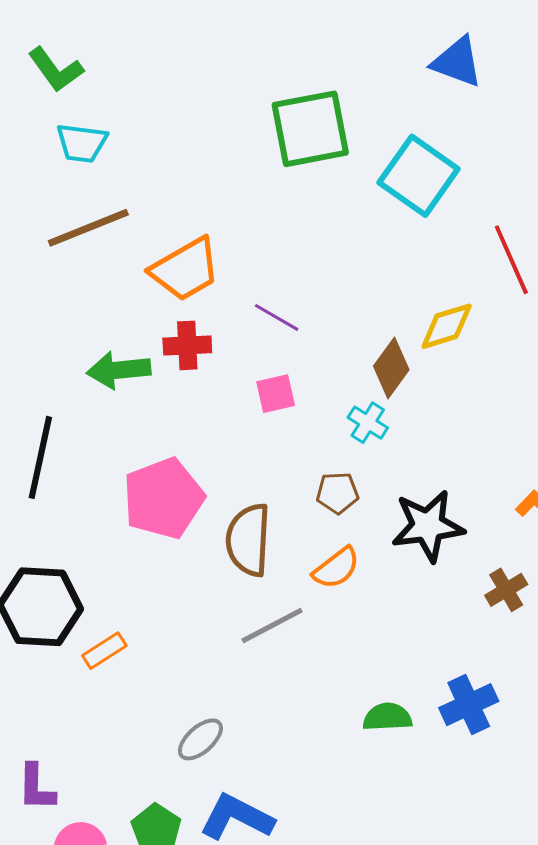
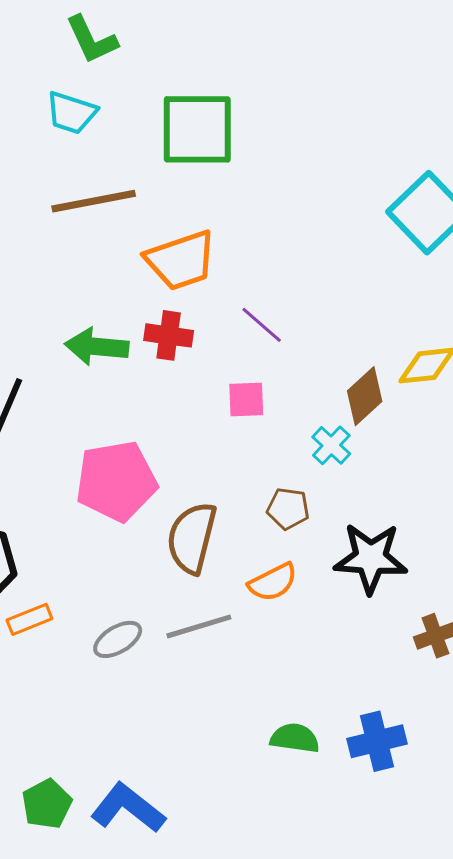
green square: (310, 129) -> (197, 129), moved
cyan trapezoid: (82, 143) -> (71, 113), moved
gray ellipse: (200, 739) -> (118, 639), moved

